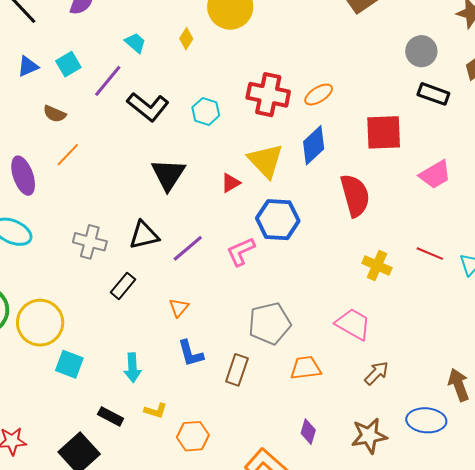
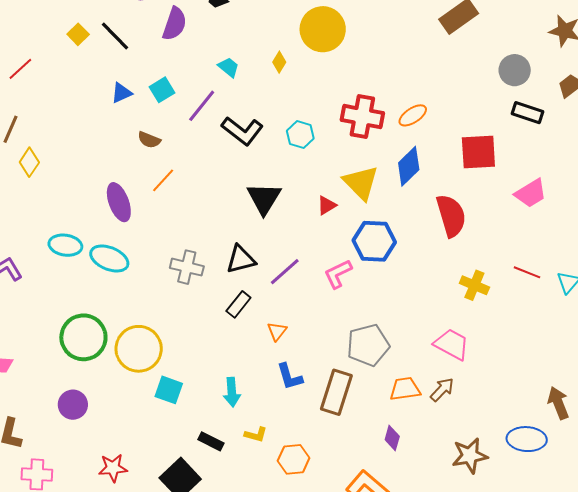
black rectangle: (123, 286) -> (238, 304), moved
brown rectangle: (237, 370) -> (336, 392), size x1.4
brown arrow: (376, 373) -> (442, 390), moved
purple diamond: (308, 432) -> (392, 438), moved

